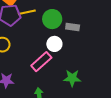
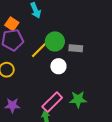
yellow line: (27, 12) -> (39, 50), moved, turned -30
pink rectangle: (41, 62) -> (52, 102), moved

